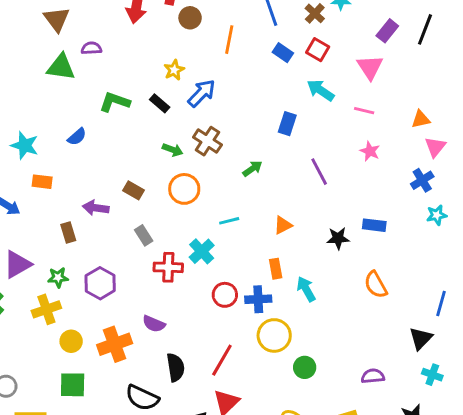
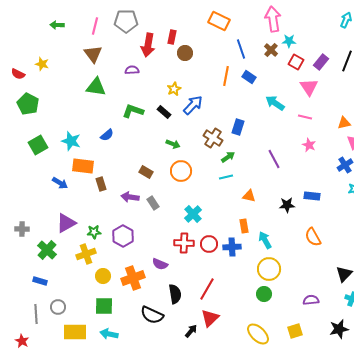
orange line: (229, 40) -> (226, 76), moved
purple semicircle: (91, 48) -> (132, 70), moved
red square: (318, 50) -> (296, 62), moved
blue rectangle: (287, 124) -> (238, 127), moved
brown cross: (207, 141) -> (213, 138), moved
orange rectangle: (42, 182) -> (83, 166), size x1.5
purple arrow: (96, 208) -> (130, 197), moved
cyan line: (229, 221) -> (226, 177), moved
orange triangle: (283, 225) -> (249, 196), turned 40
brown rectangle: (68, 232) -> (101, 184), moved
red cross: (168, 267) -> (184, 243), moved
yellow circle: (274, 335) -> (269, 269), moved

